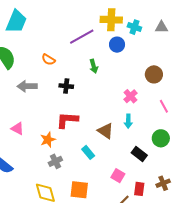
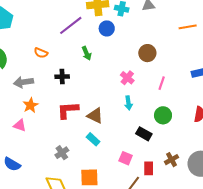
pink line: (164, 106) -> (162, 83), turned 56
brown triangle: (106, 131) -> (95, 116), moved
orange star: (48, 140) -> (30, 105), moved

